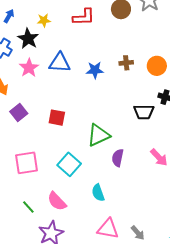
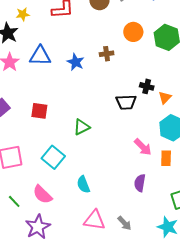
orange circle: (157, 66) -> (133, 32), moved
blue star: (95, 70) -> (76, 62), turned 30
green triangle: (98, 135) -> (82, 127), size x0.7
purple semicircle: (118, 158) -> (140, 183), moved

